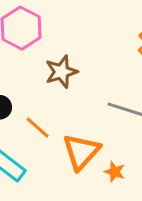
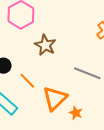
brown star: (61, 72) -> (45, 45), turned -30

